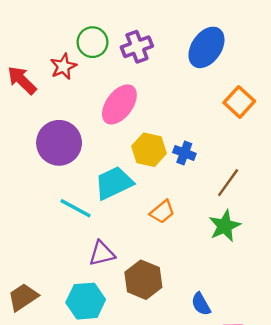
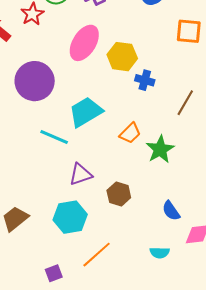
orange square: (239, 102) -> (189, 31), turned -32
yellow hexagon: (149, 150) -> (122, 57), moved
green star: (225, 226) -> (160, 149), moved
brown hexagon: (143, 280) -> (119, 194), size x0.7

